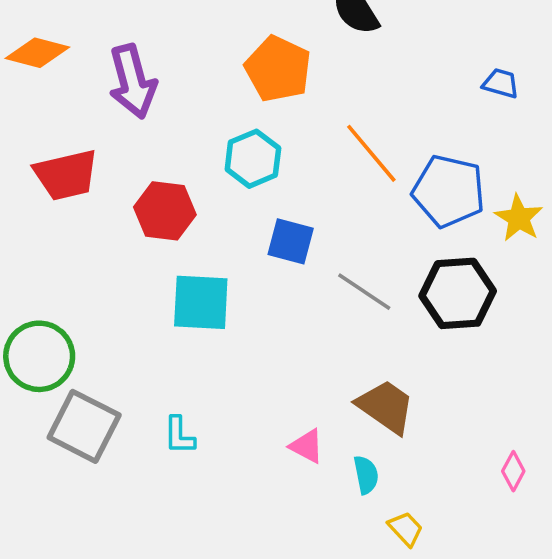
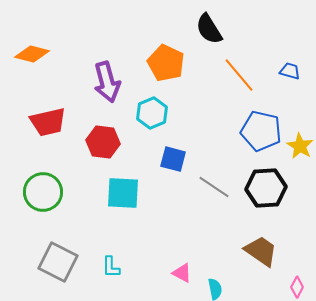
purple arrow: (133, 82) -> (107, 82), moved
orange line: (371, 153) -> (239, 75), moved
green circle: (39, 356) -> (43, 192), moved
brown trapezoid: (386, 407) -> (261, 251), moved

